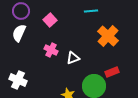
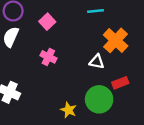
white triangle: (73, 58) -> (97, 62), moved, turned 32

